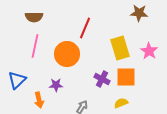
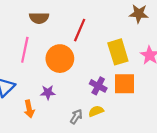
brown semicircle: (34, 17) -> (39, 18), moved
yellow semicircle: (121, 103) -> (96, 111), moved

